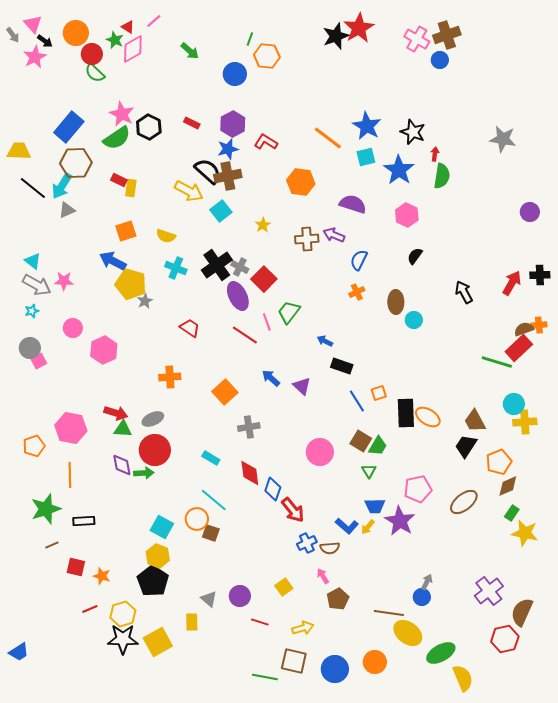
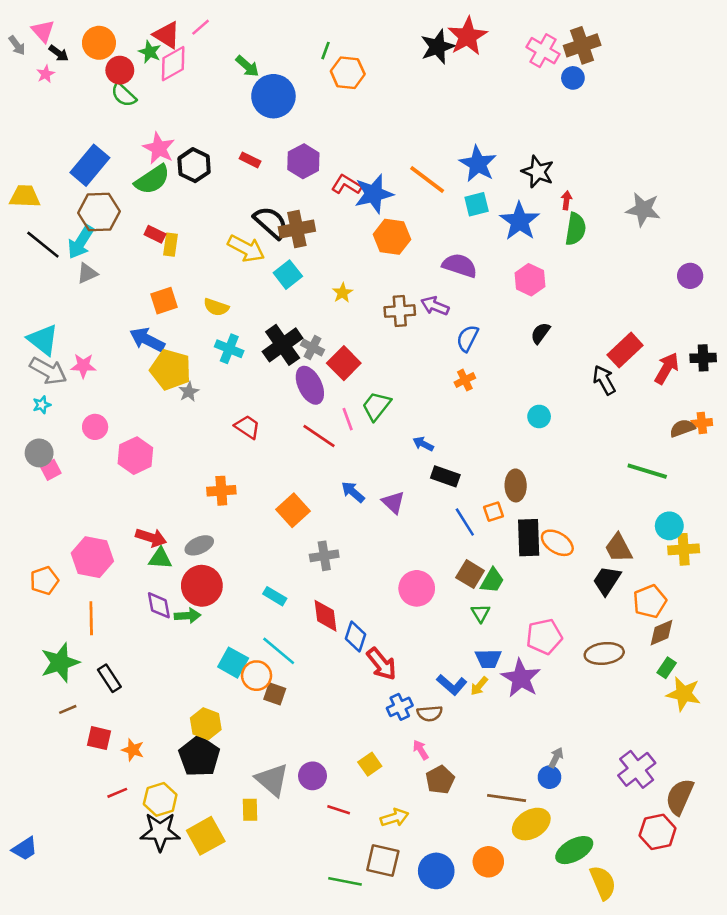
red triangle: (128, 27) -> (167, 35), size x1.6
pink star: (35, 57) -> (46, 74), size x0.6
blue circle: (235, 74) -> (273, 96), moved, size x1.4
gray star: (503, 139) -> (643, 209), moved
blue star: (228, 149) -> (374, 194), moved, size x1.4
cyan triangle: (33, 261) -> (43, 340), size x1.5
brown ellipse: (396, 302) -> (516, 485), moved
red rectangle: (519, 348) -> (625, 350), moved
brown ellipse: (464, 502) -> (604, 653), turned 32
black rectangle: (84, 521) -> (109, 678), turned 60
cyan square: (162, 527) -> (233, 663), moved
gray triangle: (209, 599) -> (272, 780), size x1.6
yellow ellipse: (408, 633) -> (531, 824), turned -68

